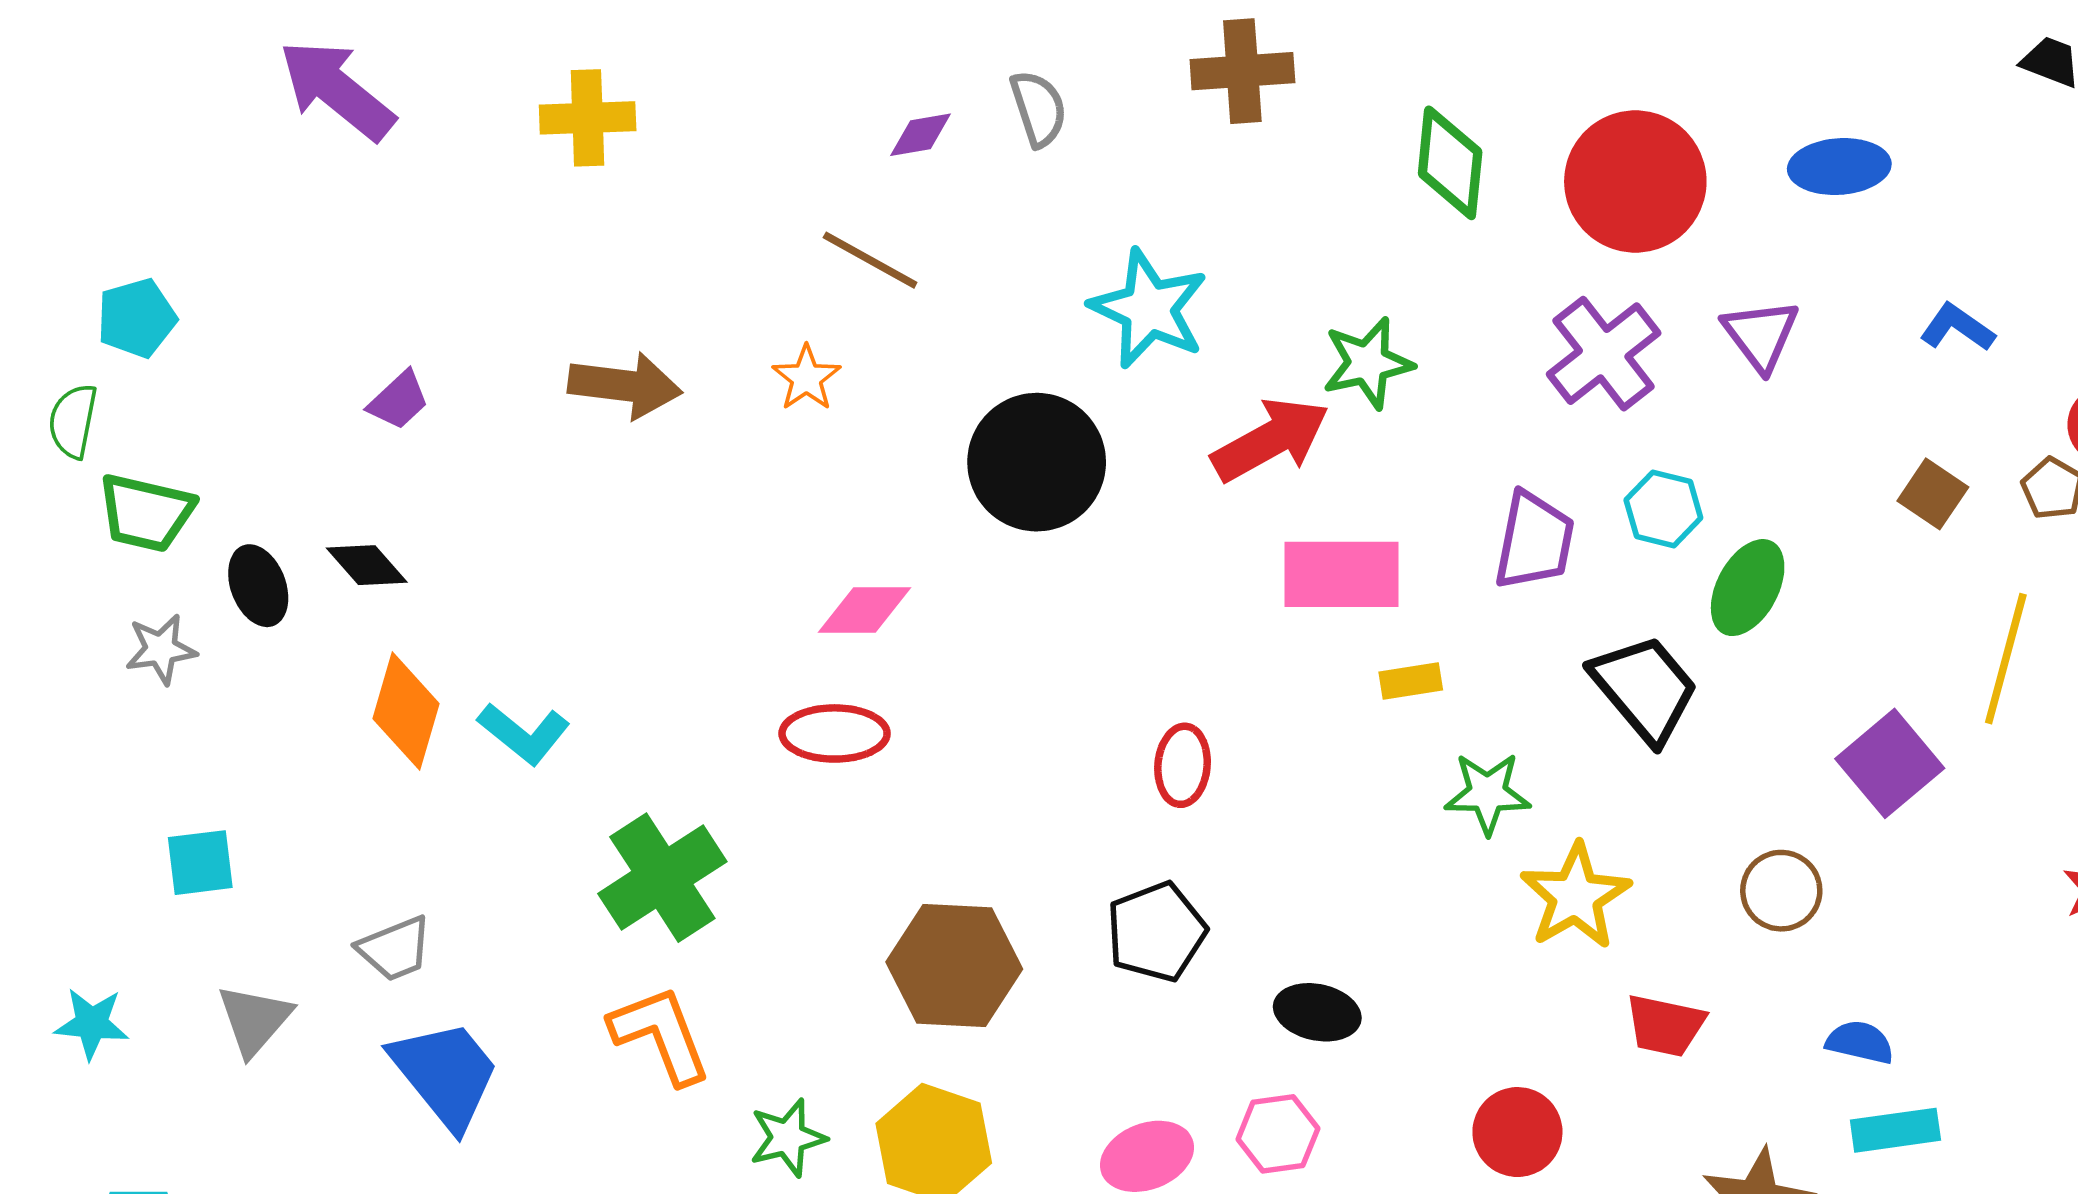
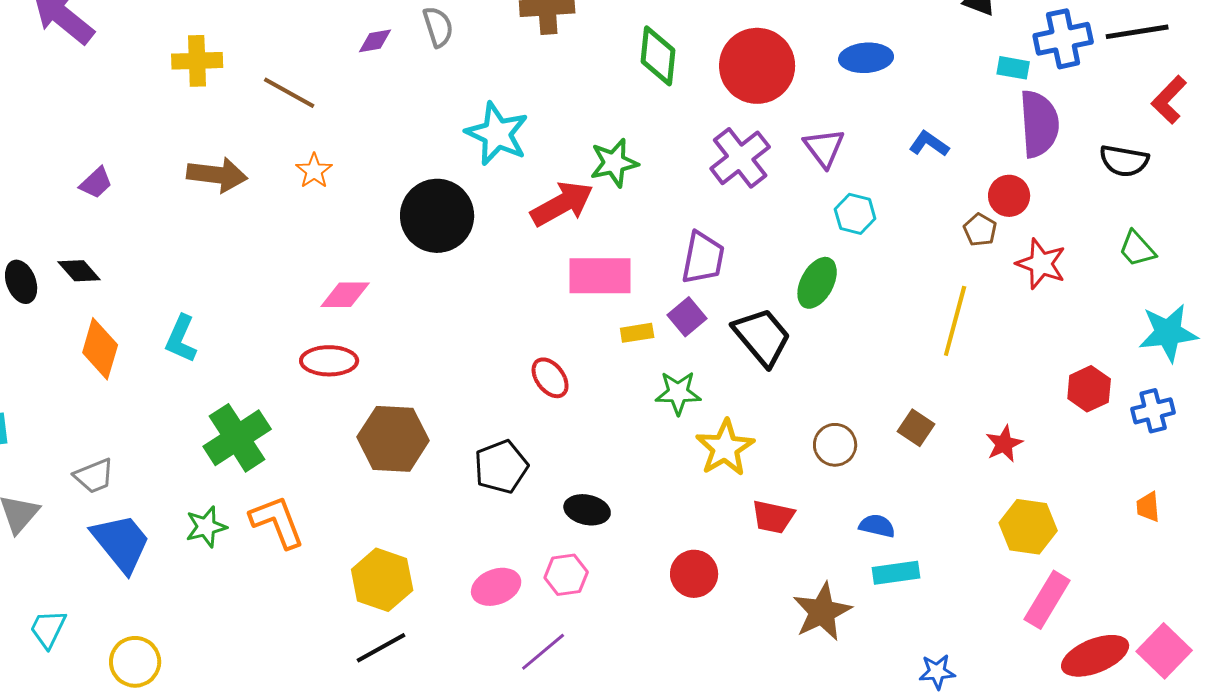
yellow cross: (588, 118) -> (197, 61), moved
brown line: (870, 260) -> (289, 93), moved
brown square: (1933, 494) -> (916, 428), moved
cyan hexagon: (1663, 509) -> (855, 214), moved
cyan L-shape: (524, 733) -> (181, 339), moved, turned 75
purple square: (1890, 763) -> (687, 317), moved, size x0.7
red ellipse: (1183, 765) -> (550, 378), moved, turned -42
brown hexagon: (954, 965) -> (393, 439), moved
orange L-shape: (660, 1035) -> (277, 522), moved
green star: (788, 1138) -> (206, 527), moved

